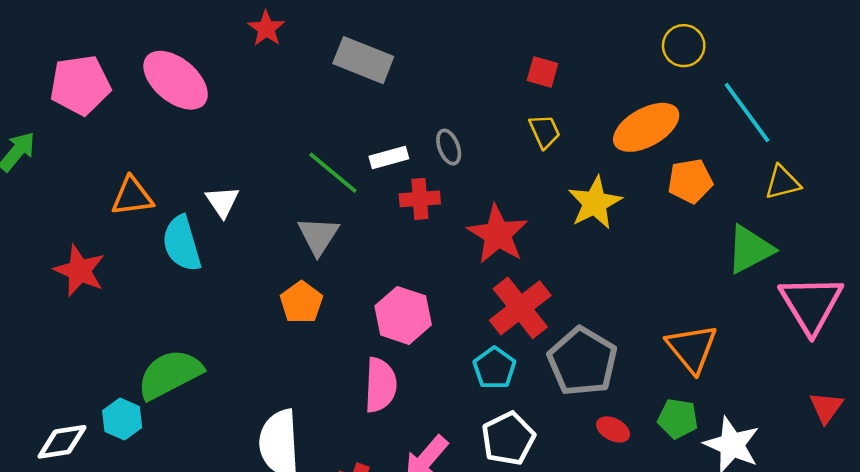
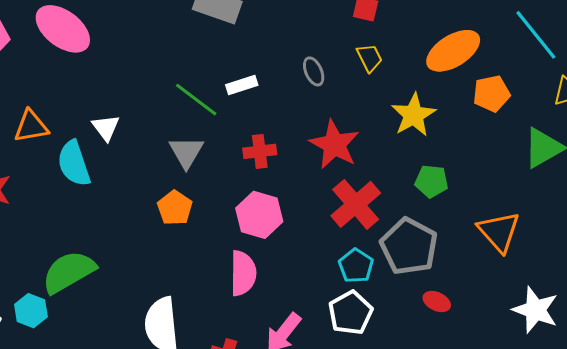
gray ellipse: (449, 147) -> (314, 71), moved
red cross: (420, 199) -> (260, 151), moved
cyan pentagon: (494, 368) -> (356, 266), moved
green pentagon: (678, 419) -> (431, 181), moved

